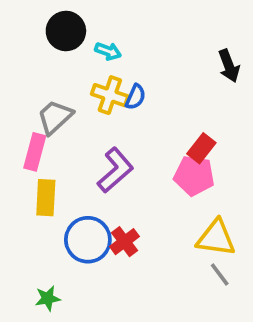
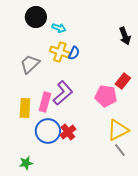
red rectangle: (201, 148) -> (123, 81), moved
pink rectangle: (35, 152) -> (45, 102), moved
yellow triangle: (216, 238) -> (118, 130), turned -35

